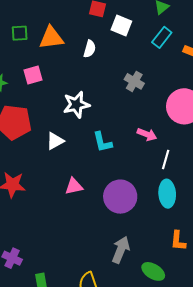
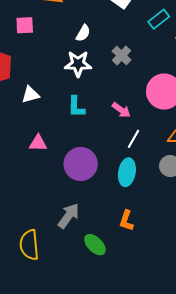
white semicircle: (90, 49) -> (83, 33), moved
white star: (76, 105) -> (78, 64), moved

